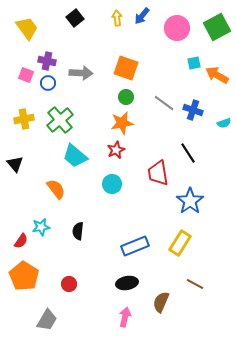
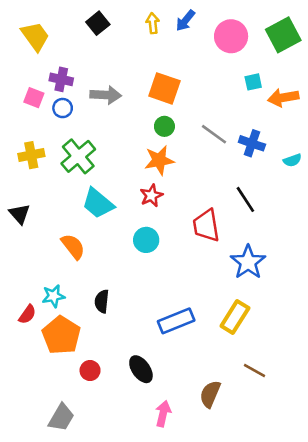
orange arrow: (217, 75) -> (283, 98), turned -40
orange pentagon: (24, 276) -> (61, 335), moved
black ellipse: (127, 283) -> (141, 369), moved, turned 65

